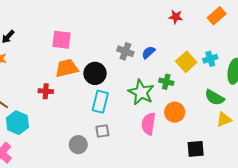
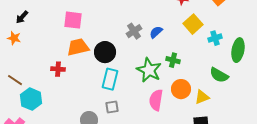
gray cross: (125, 51) -> (134, 31), turned 35
yellow square: (186, 62) -> (193, 24), moved
yellow triangle: (224, 119) -> (202, 97), moved

